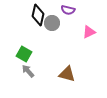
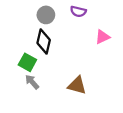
black diamond: (38, 15) -> (44, 41), moved
gray circle: (52, 23) -> (46, 15), moved

